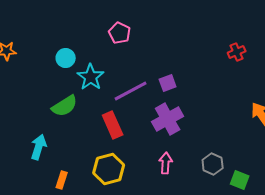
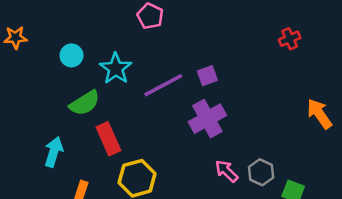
cyan circle: (66, 58) -> (72, 55), moved
red rectangle: (113, 125) -> (108, 139), moved
pink arrow: (166, 163) -> (226, 171), moved, turned -50

